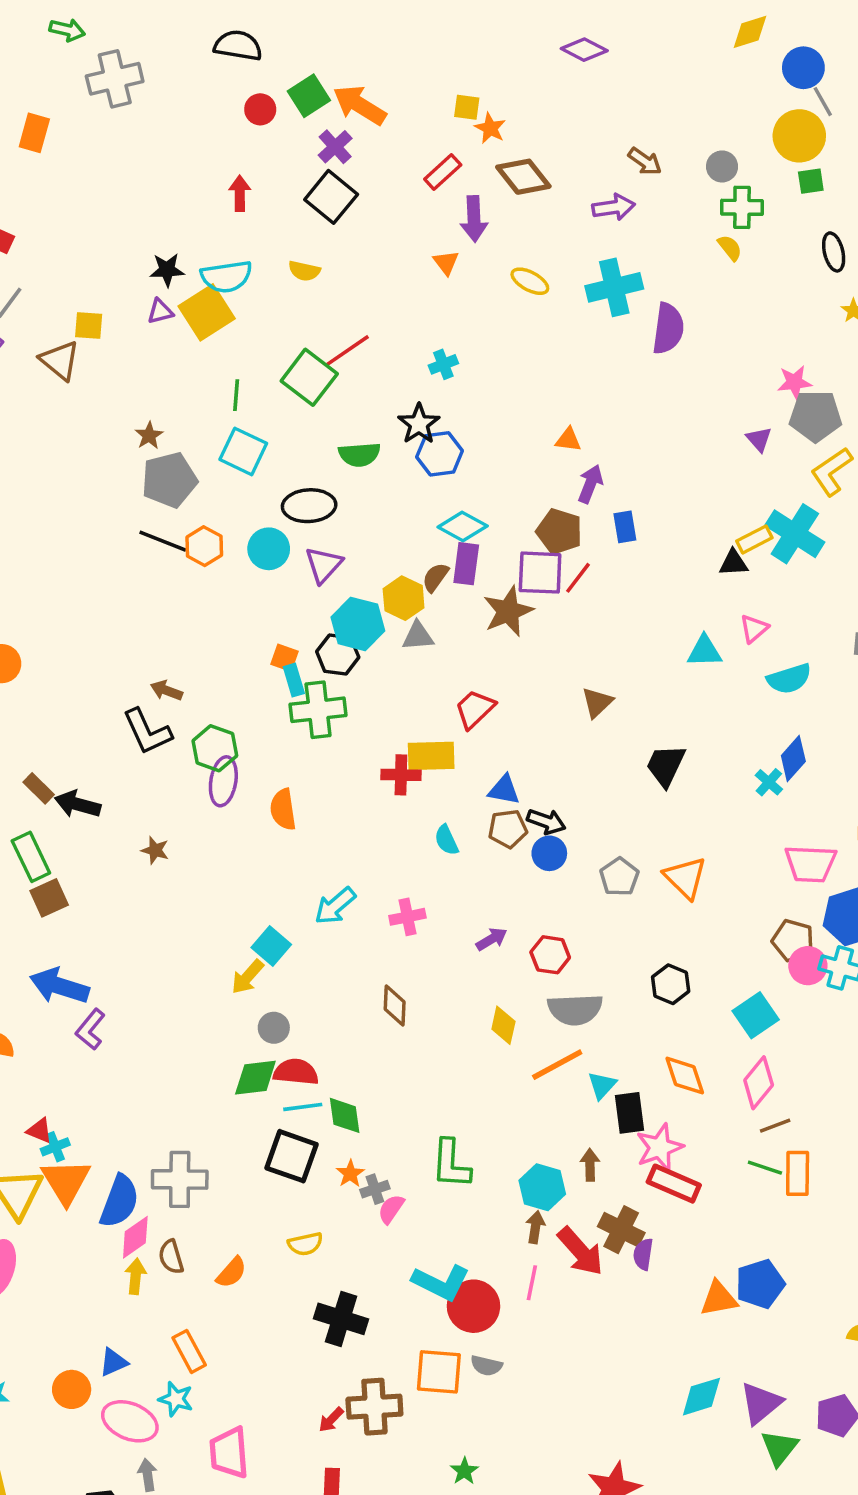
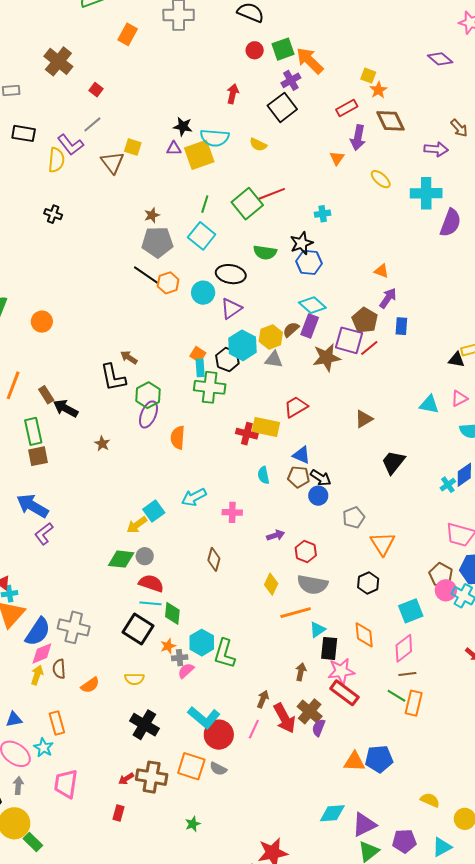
orange triangle: (685, 878) -> (382, 544), moved
green diamond: (255, 1078) -> (121, 559), moved
cyan hexagon: (542, 1187) -> (202, 643), moved

